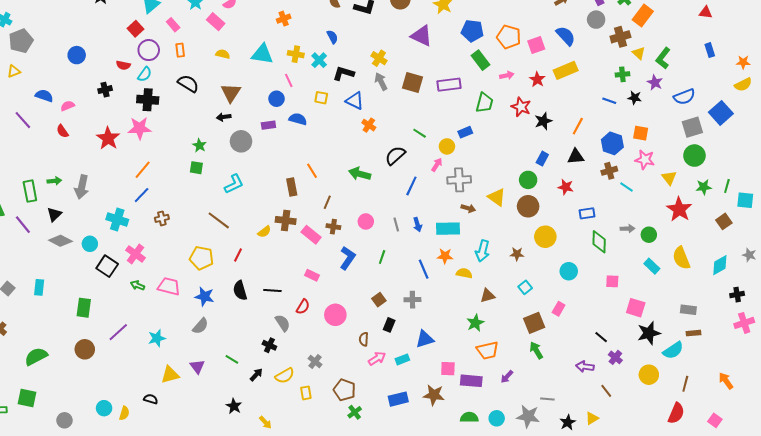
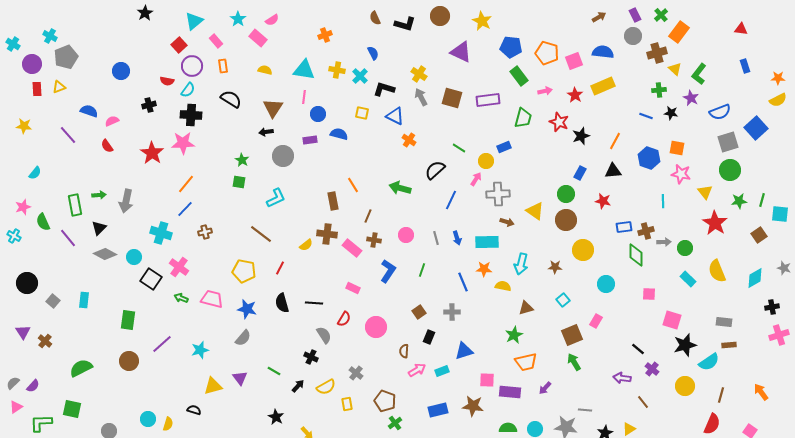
blue semicircle: (566, 36) -> (603, 52), turned -40
pink line: (289, 80) -> (304, 97), moved, turned 32
brown cross: (609, 171) -> (646, 231), moved
cyan line: (627, 187) -> (663, 201), turned 56

